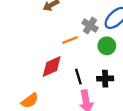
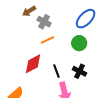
gray cross: (90, 26) -> (44, 22), moved
black cross: (105, 79) -> (79, 71), turned 32

